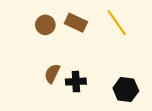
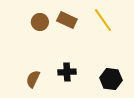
brown semicircle: (52, 74) -> (33, 79), moved

